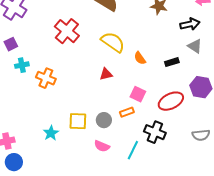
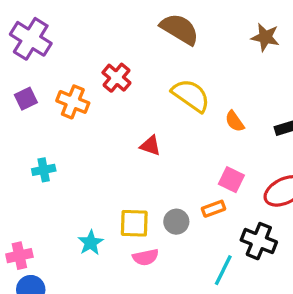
red cross: (67, 31) -> (116, 78), size x0.7
cyan cross: (22, 65) -> (44, 170), moved
red triangle: (106, 74) -> (150, 146), moved, turned 32
orange cross: (46, 78) -> (73, 102), moved
pink semicircle: (102, 146) -> (146, 257), moved, turned -35

